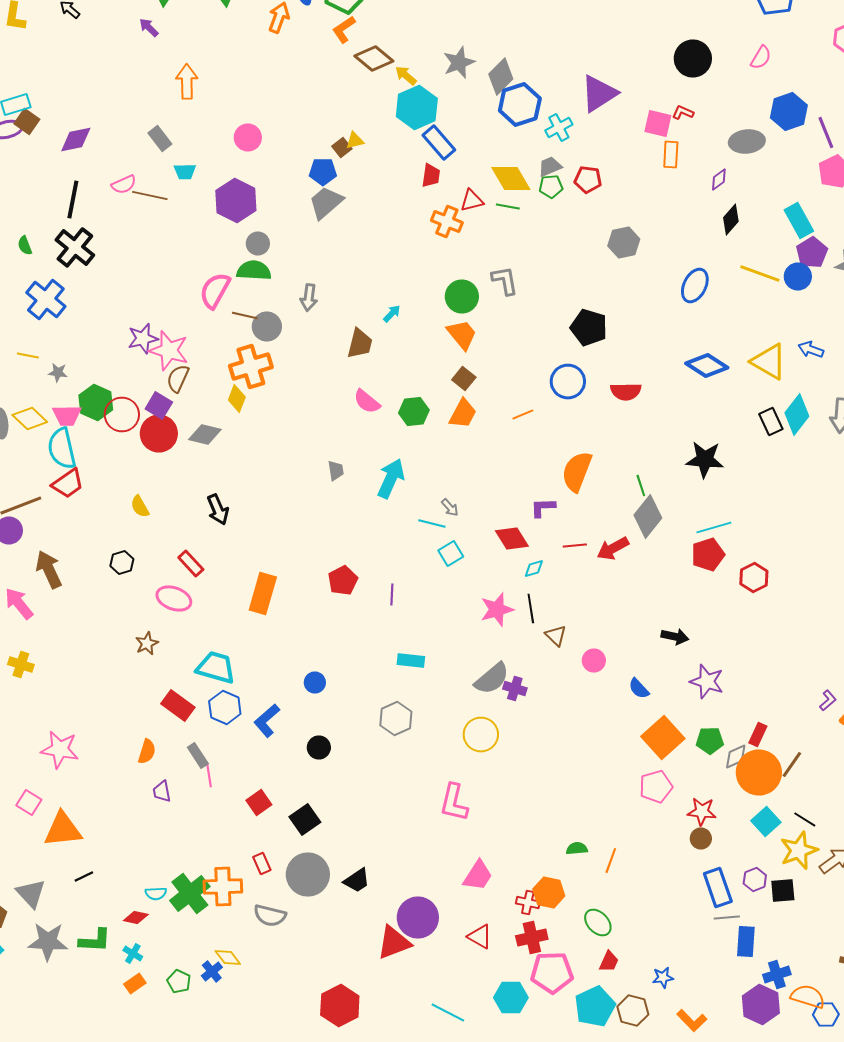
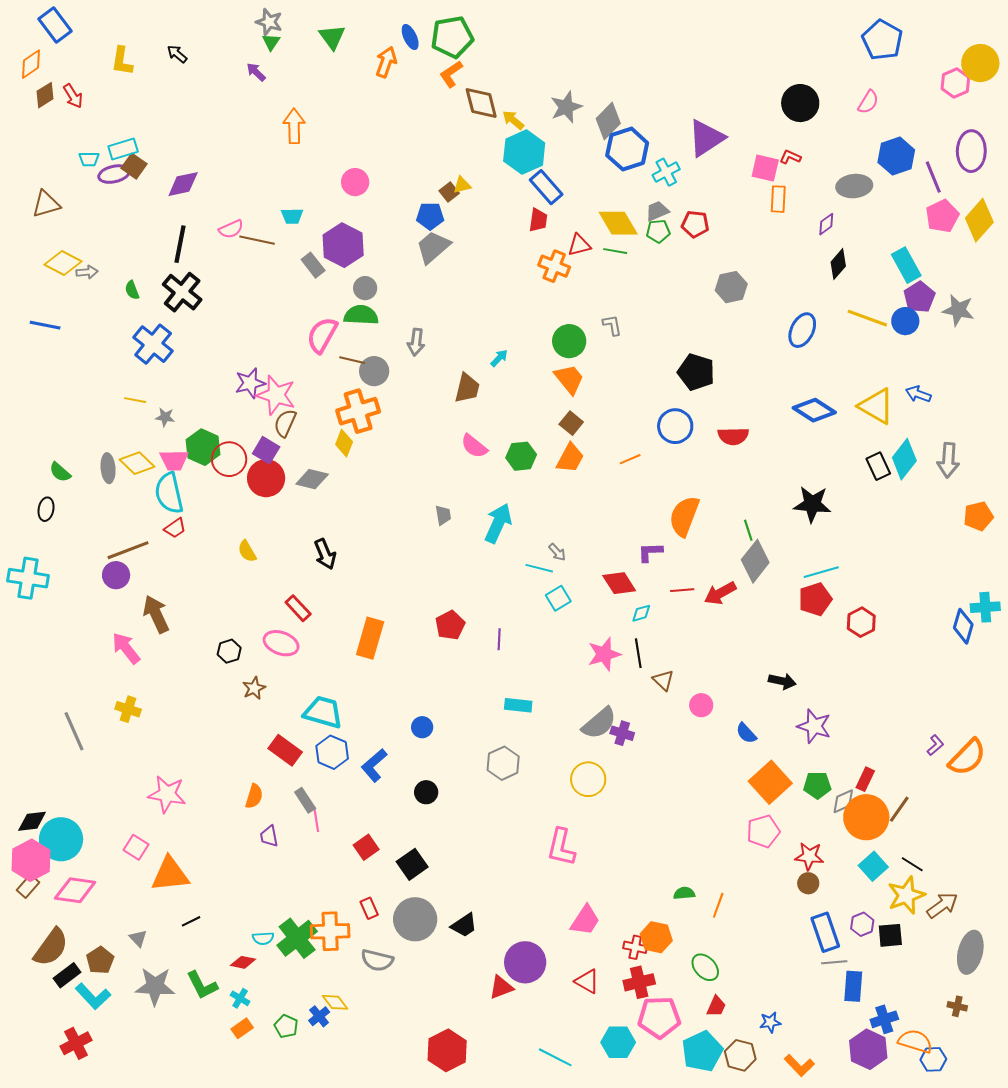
brown diamond: (374, 58) -> (481, 103), turned 36
gray rectangle: (160, 138) -> (313, 265), moved
gray L-shape: (505, 280) -> (612, 325), size x0.7
red trapezoid: (68, 484) -> (175, 528), size x0.7
black hexagon: (122, 562) -> (229, 651), moved
gray triangle: (31, 894) -> (138, 938), size x0.6
green L-shape: (95, 940) -> (202, 985), turned 60
red triangle: (394, 942) -> (501, 987), size x0.7

